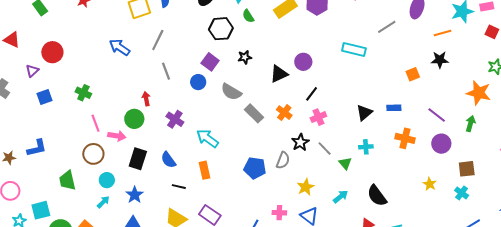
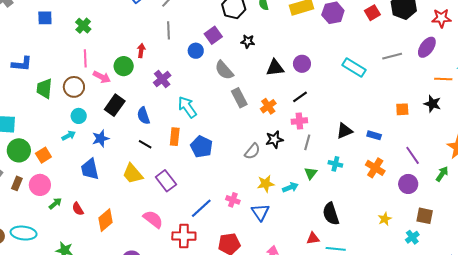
gray line: (325, 148) -> (307, 142), moved, turned 42
blue pentagon: (255, 168) -> (201, 147), moved
green trapezoid: (67, 180) -> (44, 89), moved
cyan arrow: (341, 197) -> (290, 187), moved

